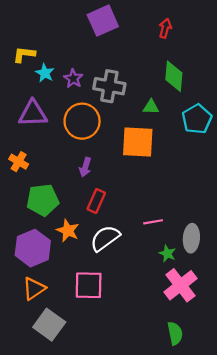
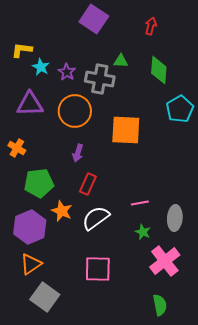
purple square: (103, 21) -> (94, 19), turned -32
green triangle: (151, 107) -> (121, 61), moved
green star: (167, 254) -> (143, 232), moved
pink square: (89, 285) -> (98, 269), moved

